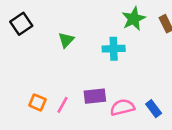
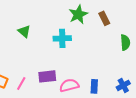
green triangle: (66, 40) -> (24, 31), turned -32
blue rectangle: (154, 109) -> (94, 86), turned 40

